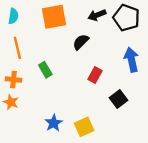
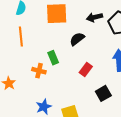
green rectangle: (45, 70) -> (53, 58), moved
orange cross: (14, 79) -> (39, 71), moved

